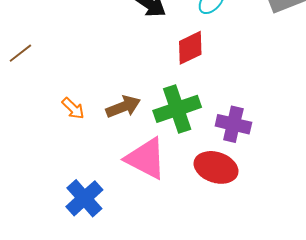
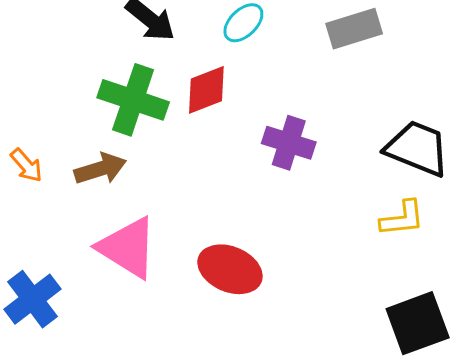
green cross: (177, 109) -> (133, 100), moved, turned 33
purple cross: (233, 124) -> (289, 143), moved

